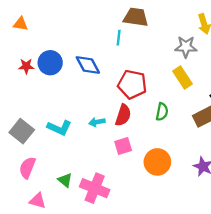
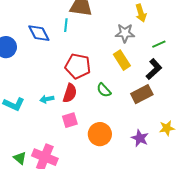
blue diamond: (88, 65) -> (39, 33), moved
green semicircle: (162, 112) -> (104, 90), turned 126
green triangle: (65, 180) -> (20, 158), moved

